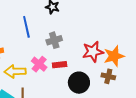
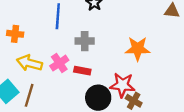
red star: (93, 52) -> (122, 85), moved
orange star: (114, 56) -> (138, 49), moved

